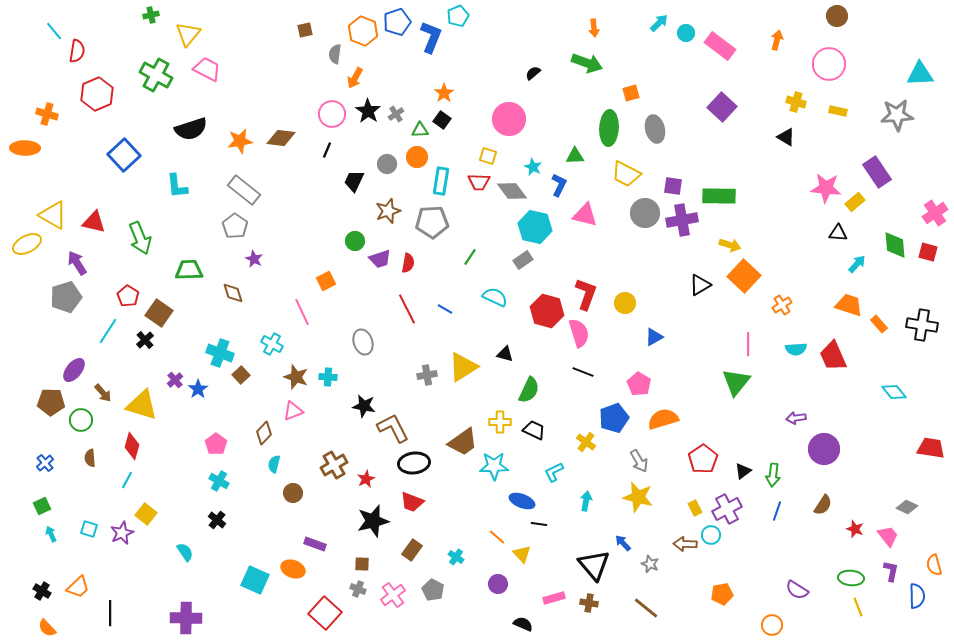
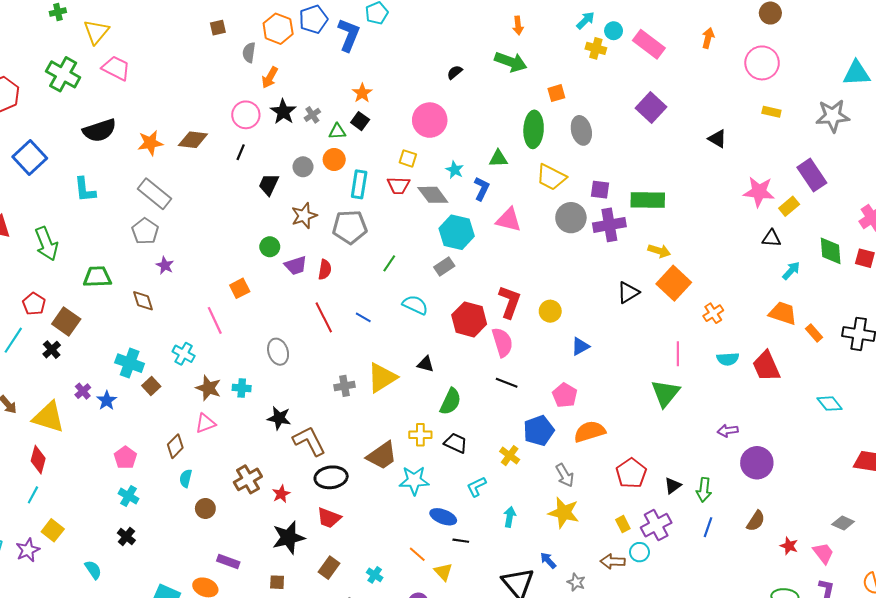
yellow cross: (796, 102) -> (596, 48), moved

